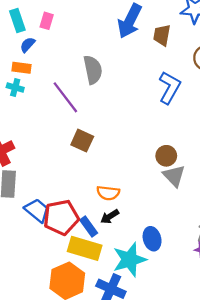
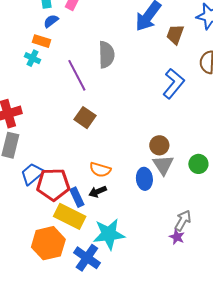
blue trapezoid: (37, 210) -> (32, 174), turned -90
blue ellipse: (152, 239) -> (144, 179), moved

